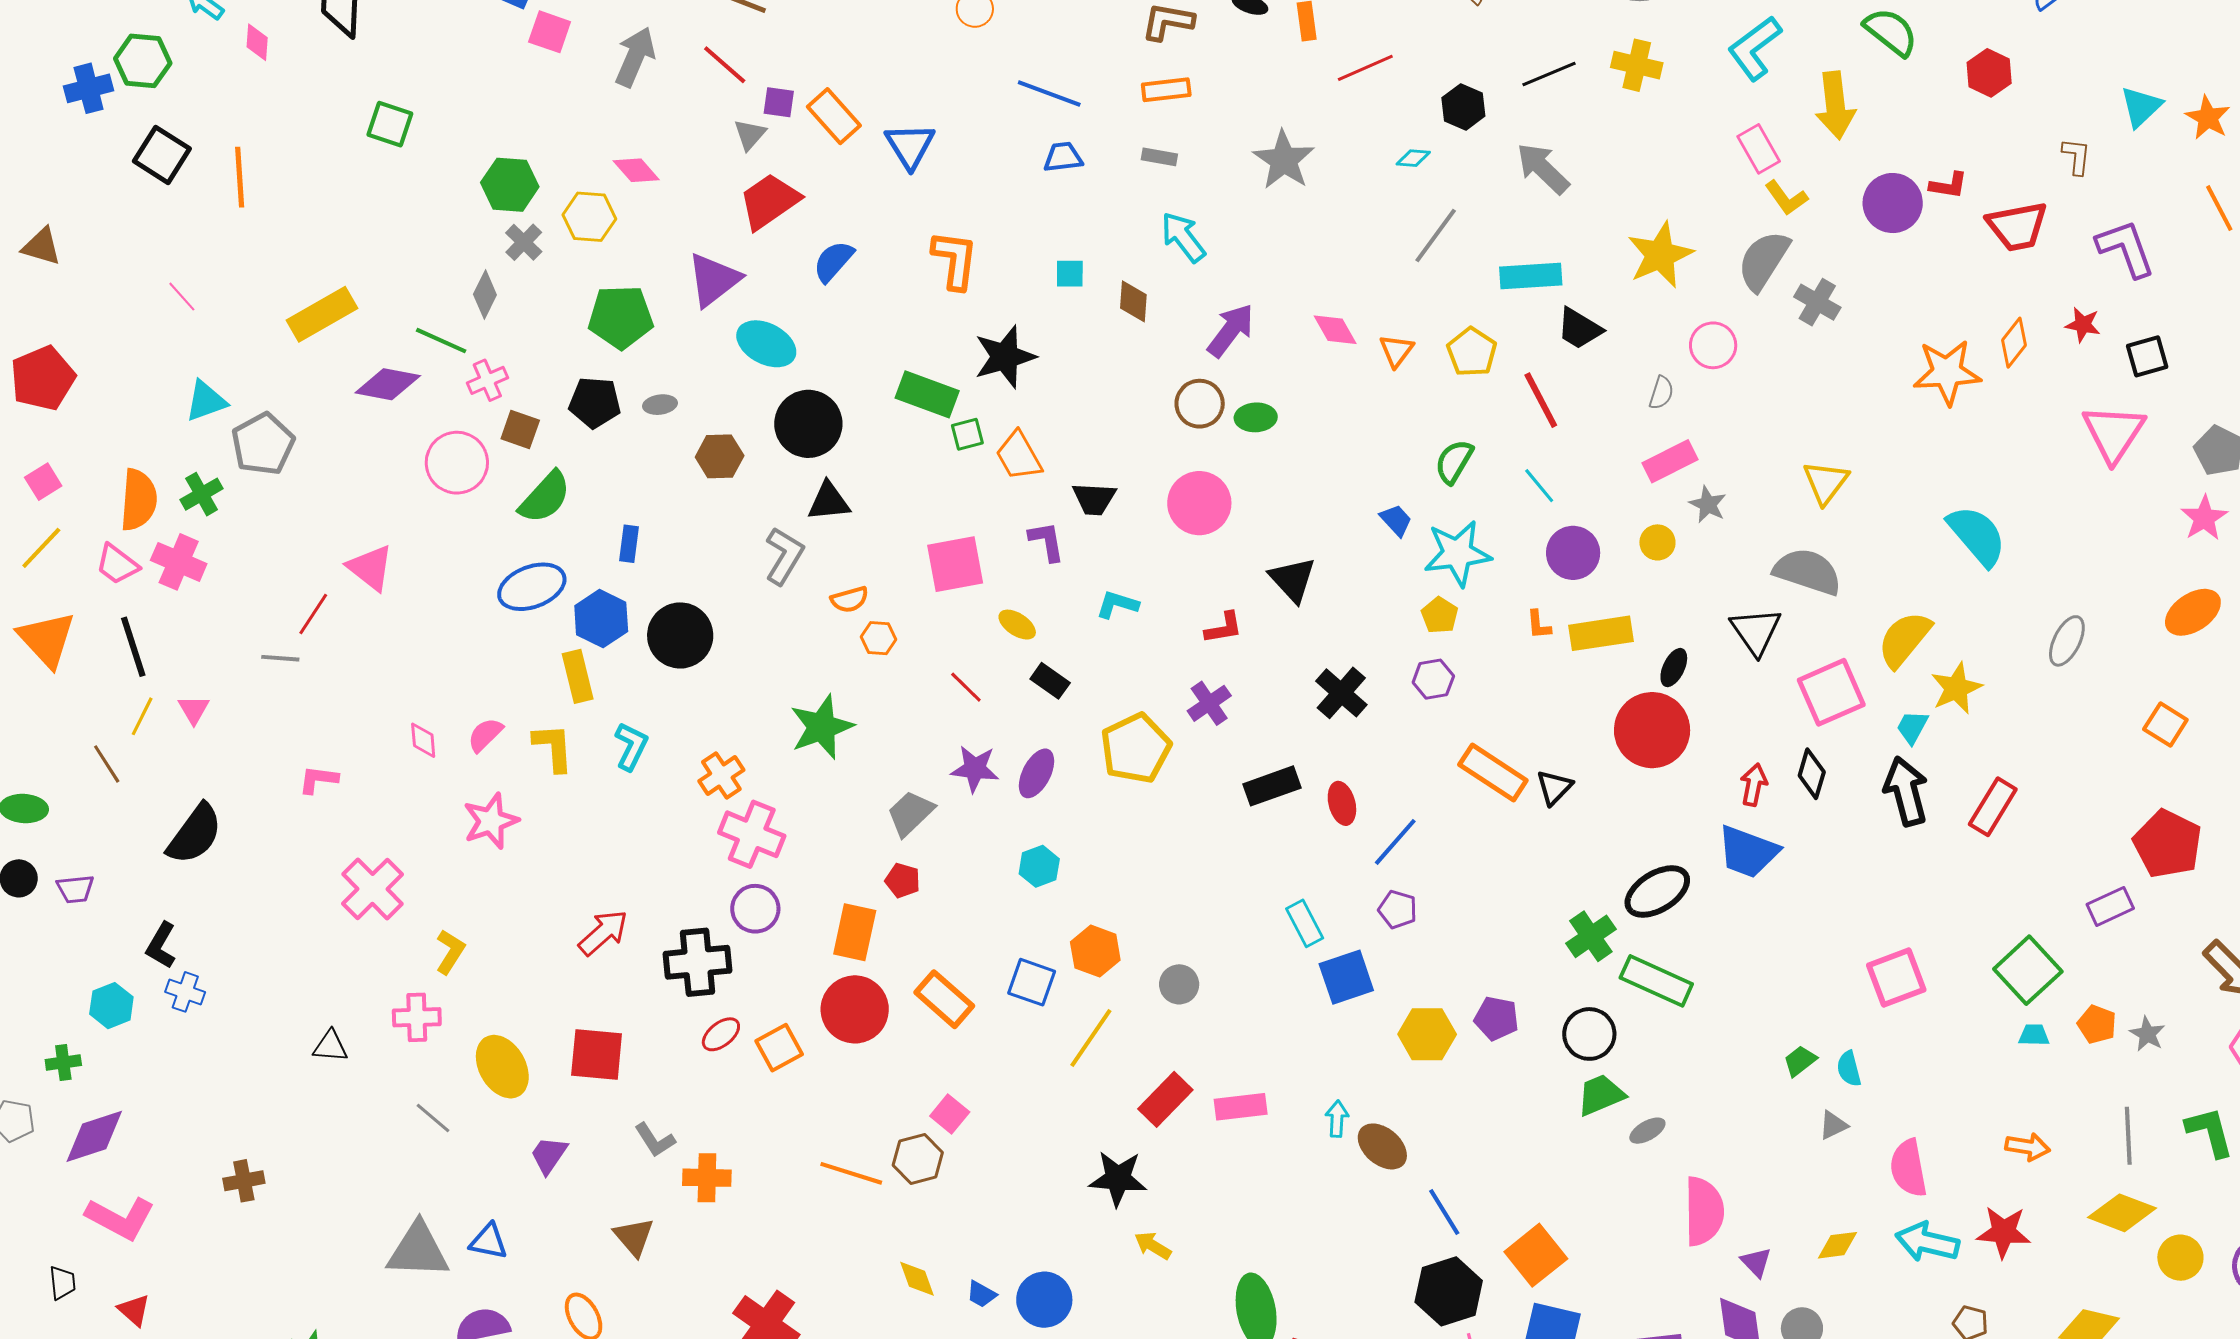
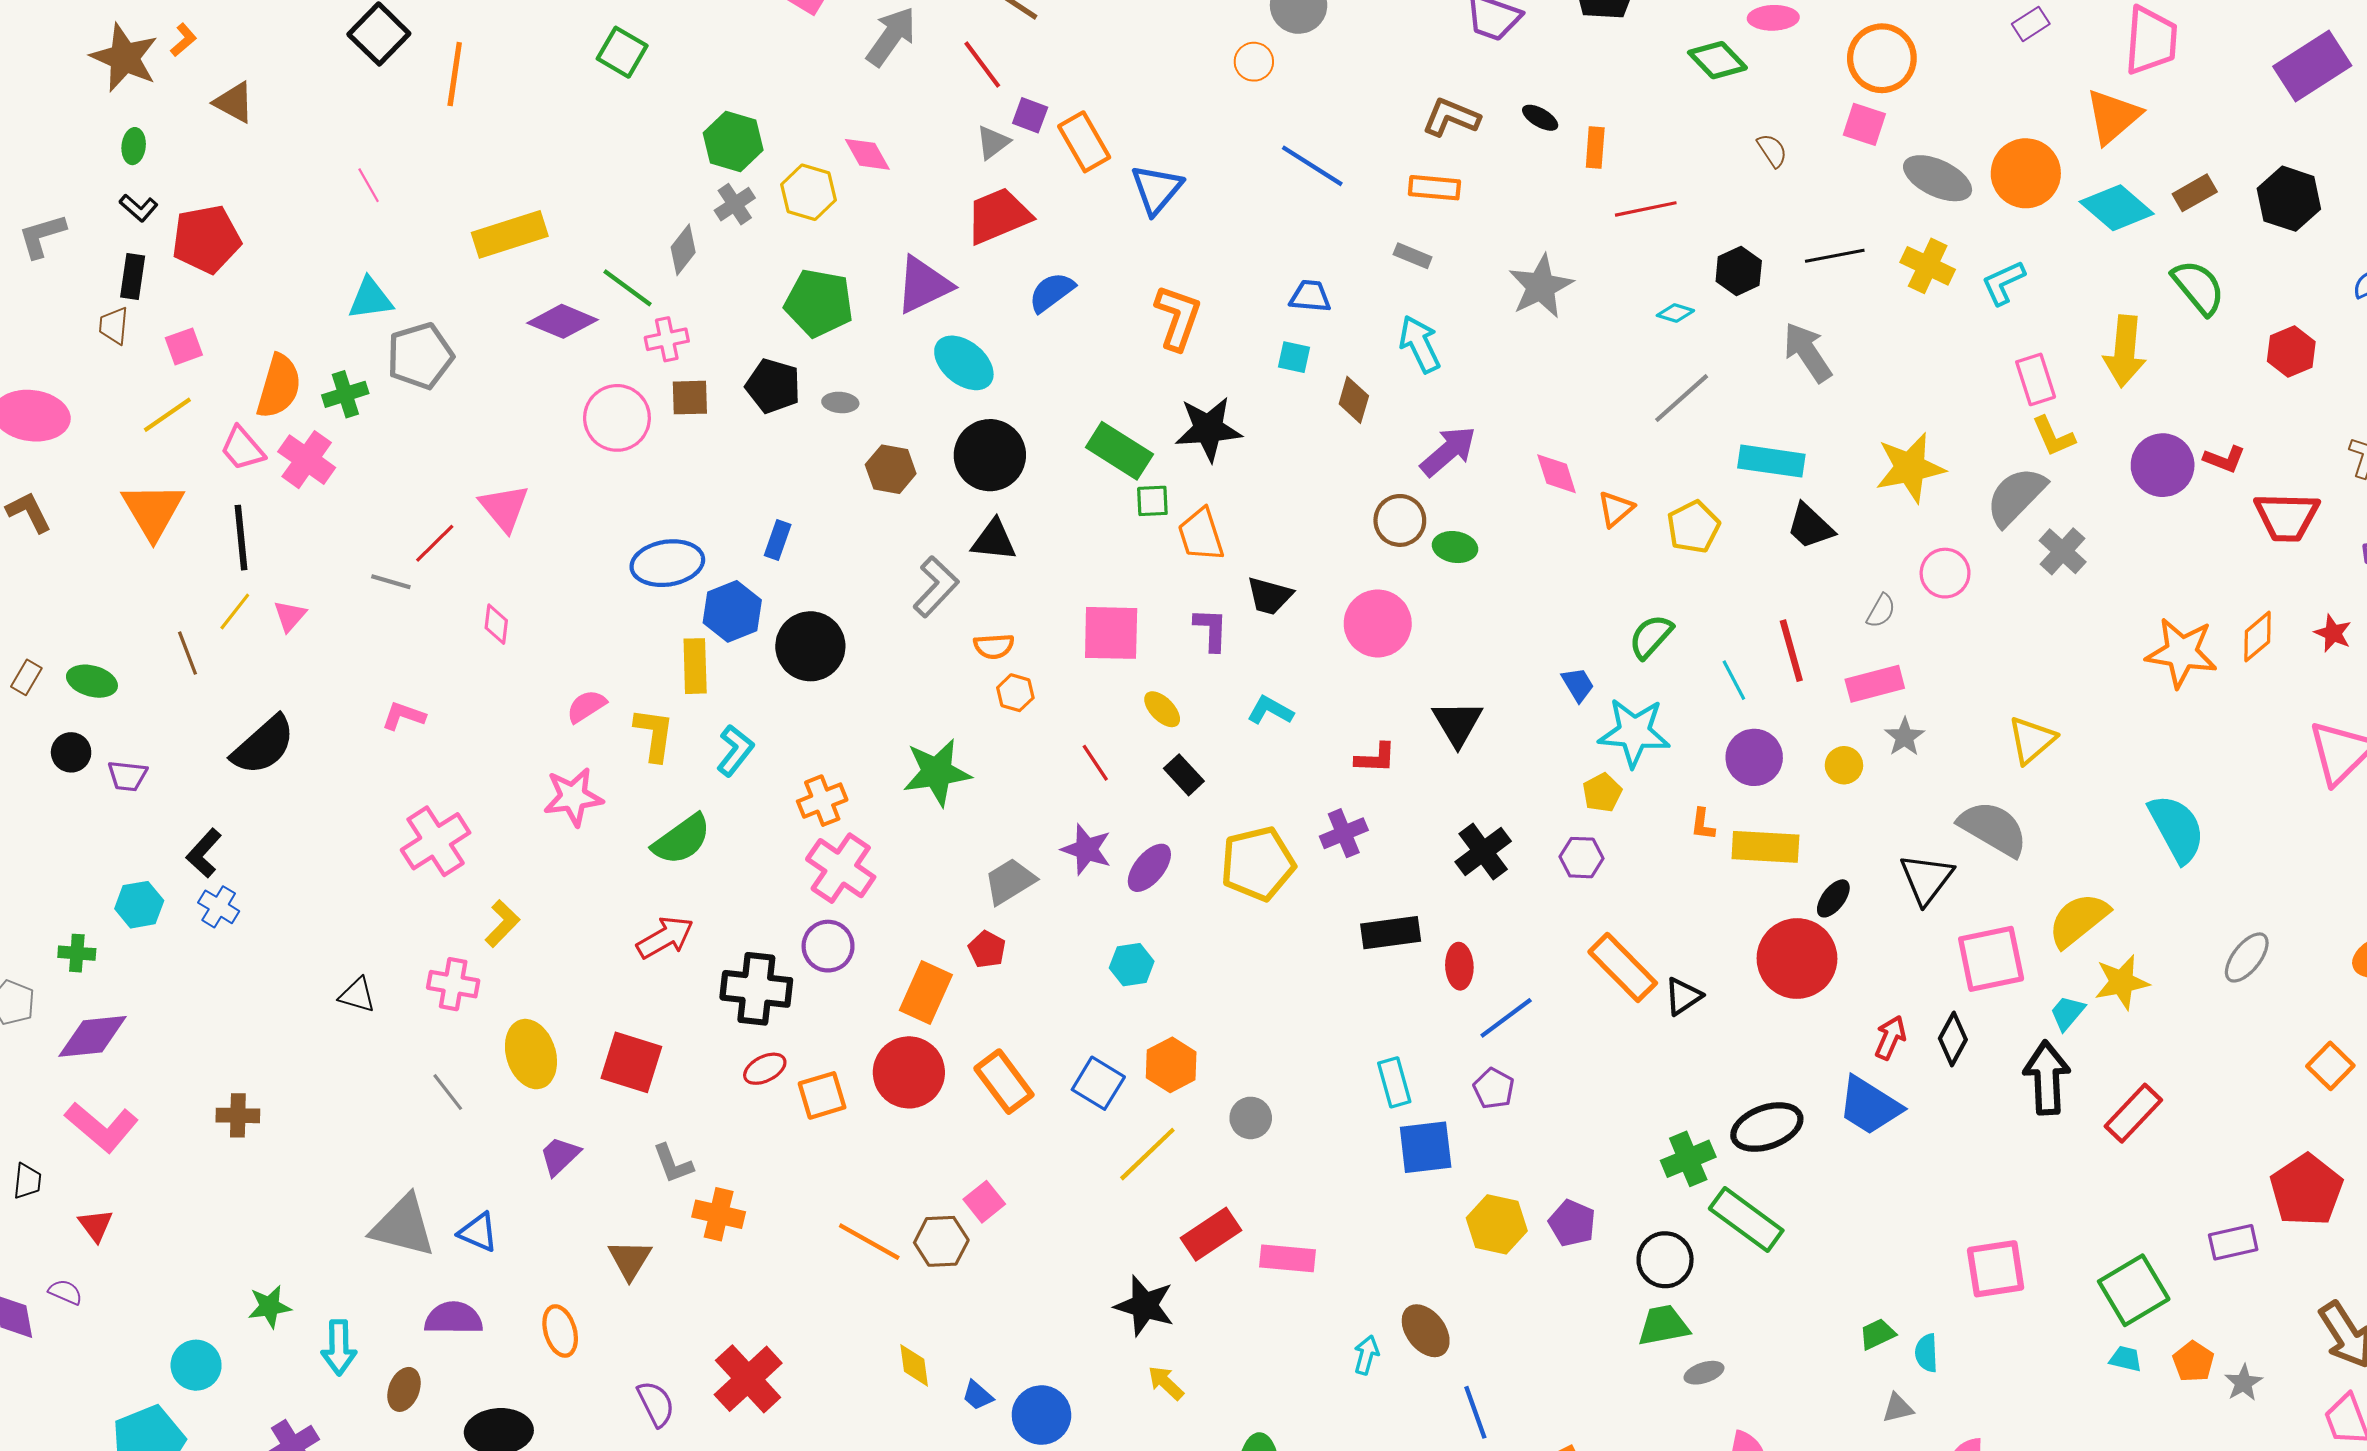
cyan L-shape: (1755, 48) -> (2003, 283), moved, size x0.7
blue trapezoid: (1063, 157) -> (1310, 296), moved
red line: (1541, 400) -> (1791, 651), moved
brown square: (520, 429) -> (690, 398), turned -33
green semicircle: (545, 497) -> (682, 839), moved
pink diamond: (423, 740) -> (496, 624), moved
cyan arrow: (1337, 1119) -> (1366, 1355), moved

